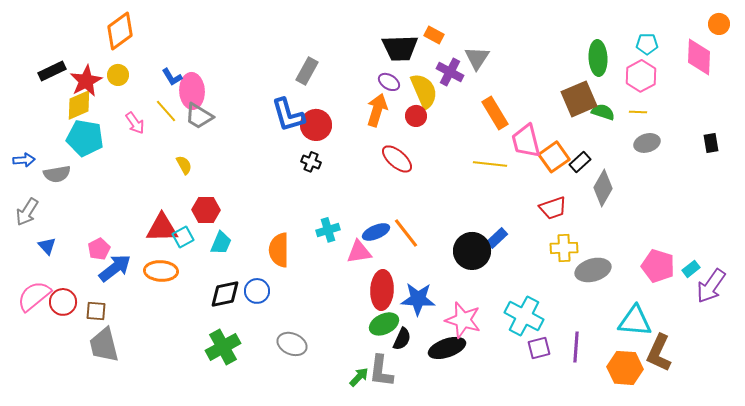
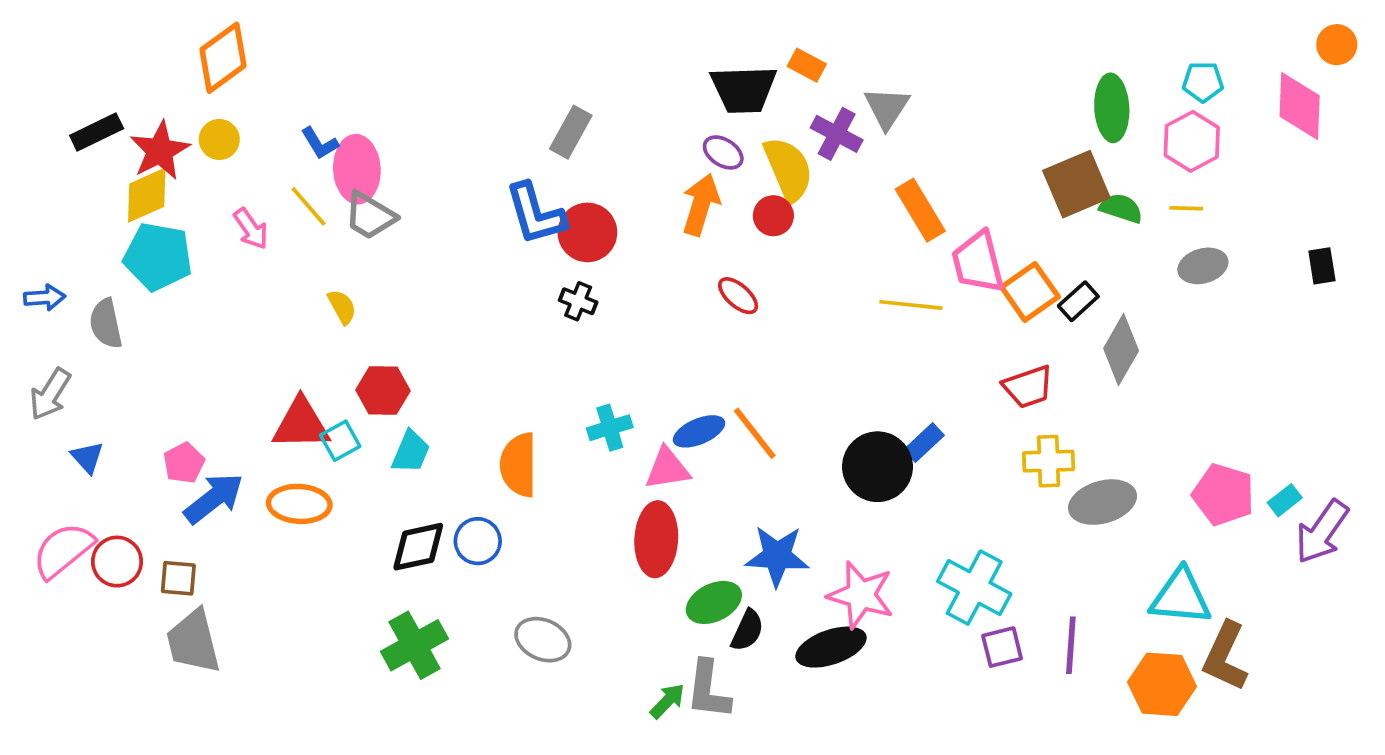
red ellipse: (397, 159) -> (738, 296), size x0.7
gray semicircle: (57, 174) -> (106, 324), turned 88
red ellipse: (382, 290) -> (656, 539), moved

